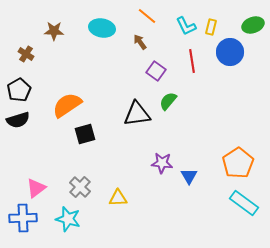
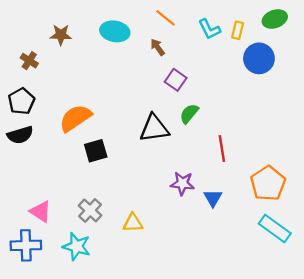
green ellipse: (253, 25) -> (275, 19), moved
red line: (192, 61) -> (222, 149), moved
pink triangle: (36, 188) -> (41, 212), turned -50

